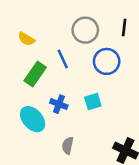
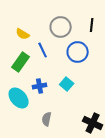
yellow semicircle: (26, 39) -> (23, 34), moved
cyan square: (93, 102) -> (67, 84), turned -32
blue cross: (59, 104) -> (40, 86), turned -32

